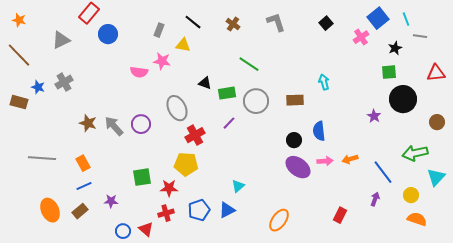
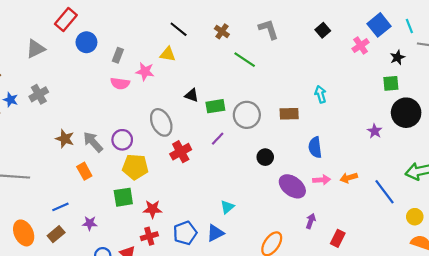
gray rectangle: (159, 30) -> (118, 55), moved
green line: (249, 64) -> (245, 60), moved
black circle: (294, 140) -> (265, 157), moved
orange rectangle: (83, 163) -> (84, 171), moved
yellow pentagon: (186, 164) -> (135, 167), moved
purple arrow: (375, 199) -> (311, 221), moved

